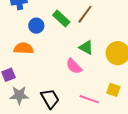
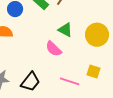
black trapezoid: (50, 99) -> (30, 82), turned 70

